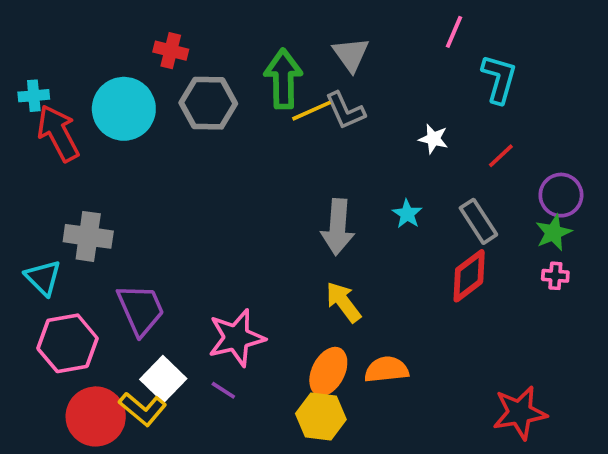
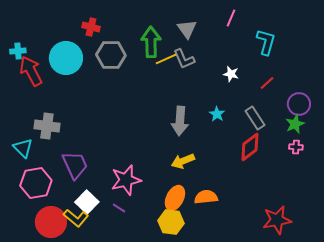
pink line: (454, 32) -> (231, 18), moved
yellow arrow: (343, 302) -> (183, 161), turned -75

